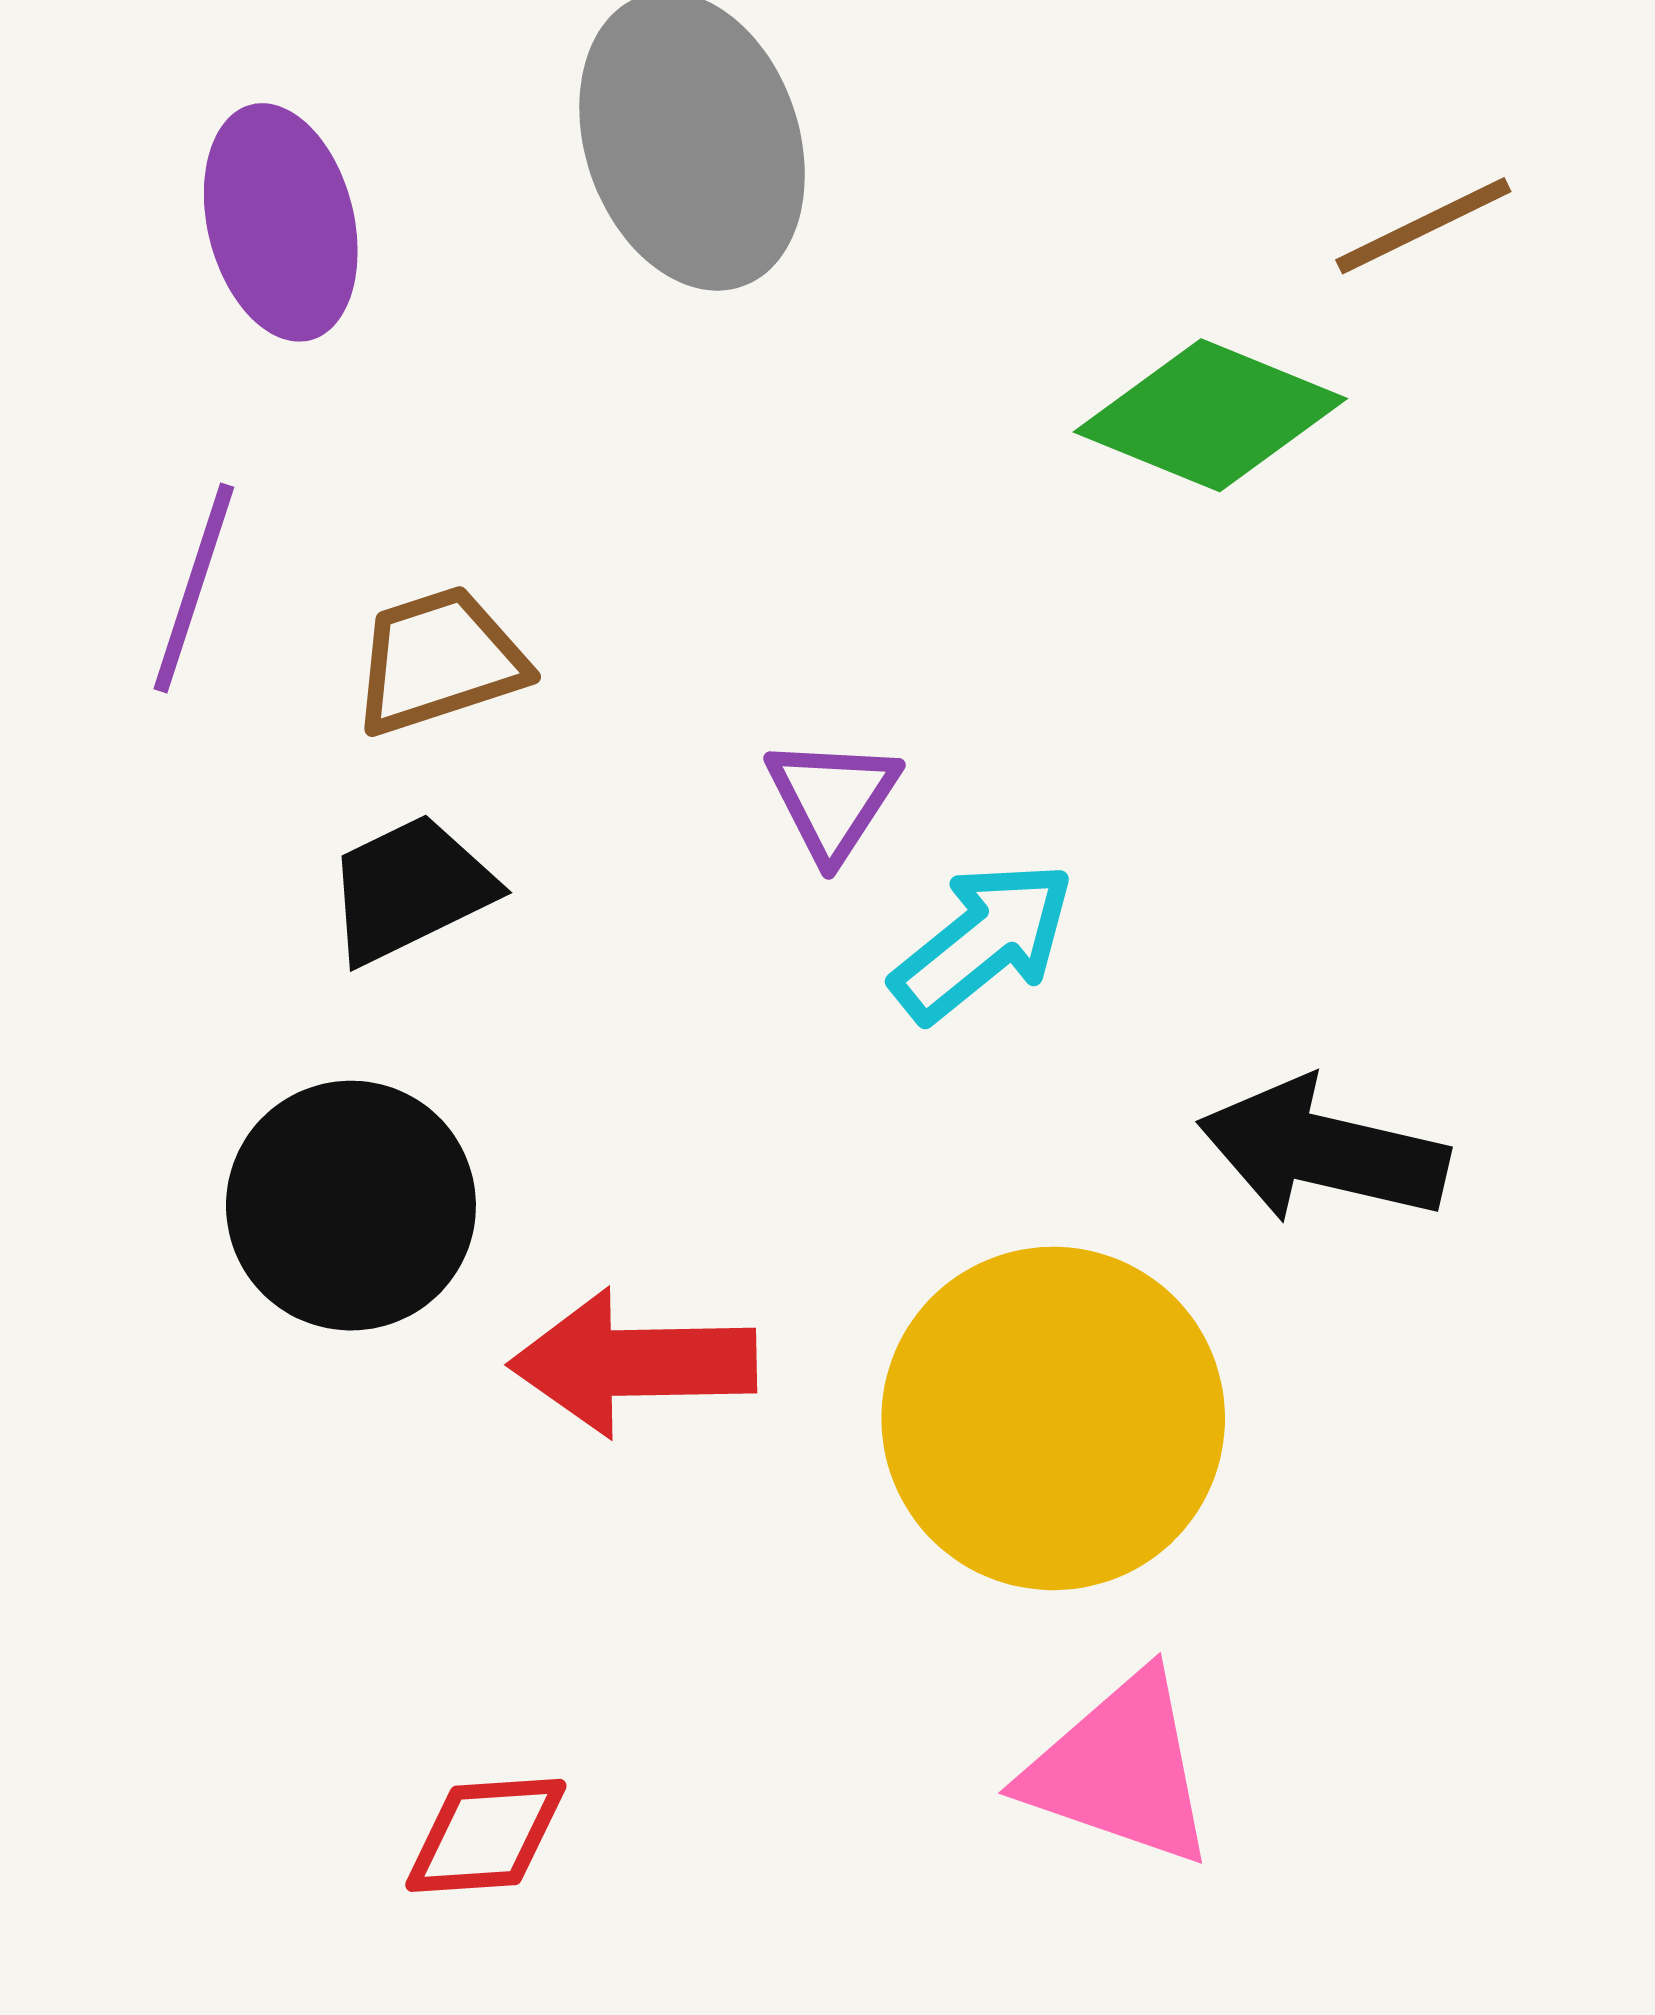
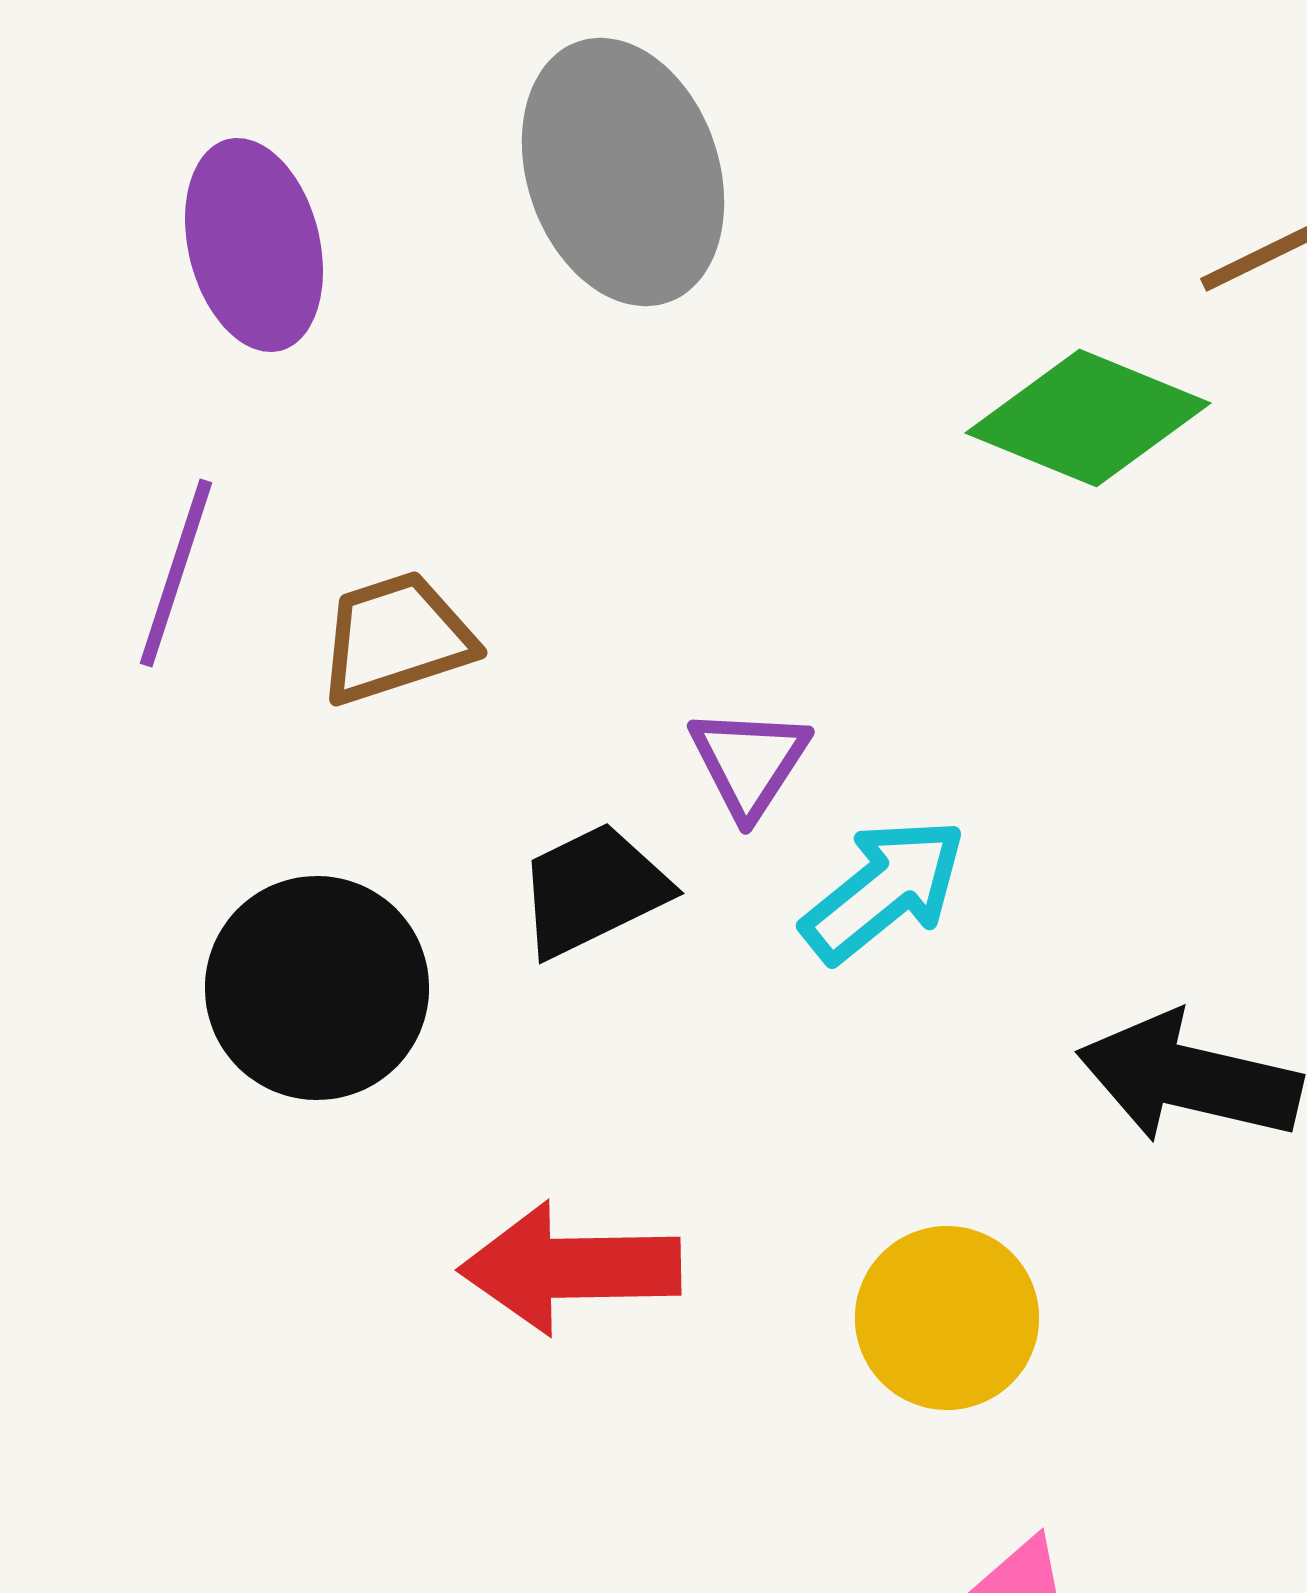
black trapezoid: (410, 889) -> (593, 890), moved
black circle: (351, 1206) -> (317, 988), moved
yellow circle: (1053, 1418) -> (947, 1318), size x0.6

